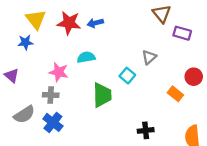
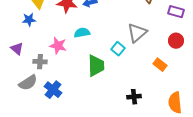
purple rectangle: (182, 33) -> (176, 12), moved
gray triangle: (149, 57) -> (137, 33), size x1.5
red circle: (194, 77) -> (176, 41), moved
gray cross: (51, 95) -> (40, 62), moved

